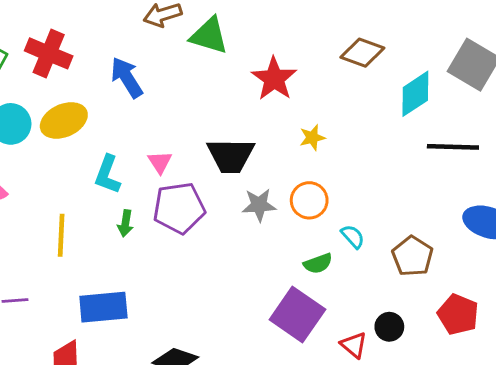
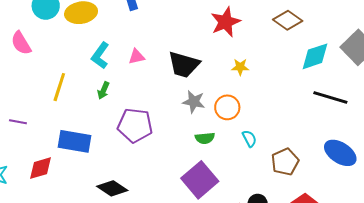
pink triangle: (160, 162) -> (136, 57), turned 36
purple pentagon: (179, 208) -> (135, 125), moved
green semicircle: (318, 263) -> (205, 138), moved

